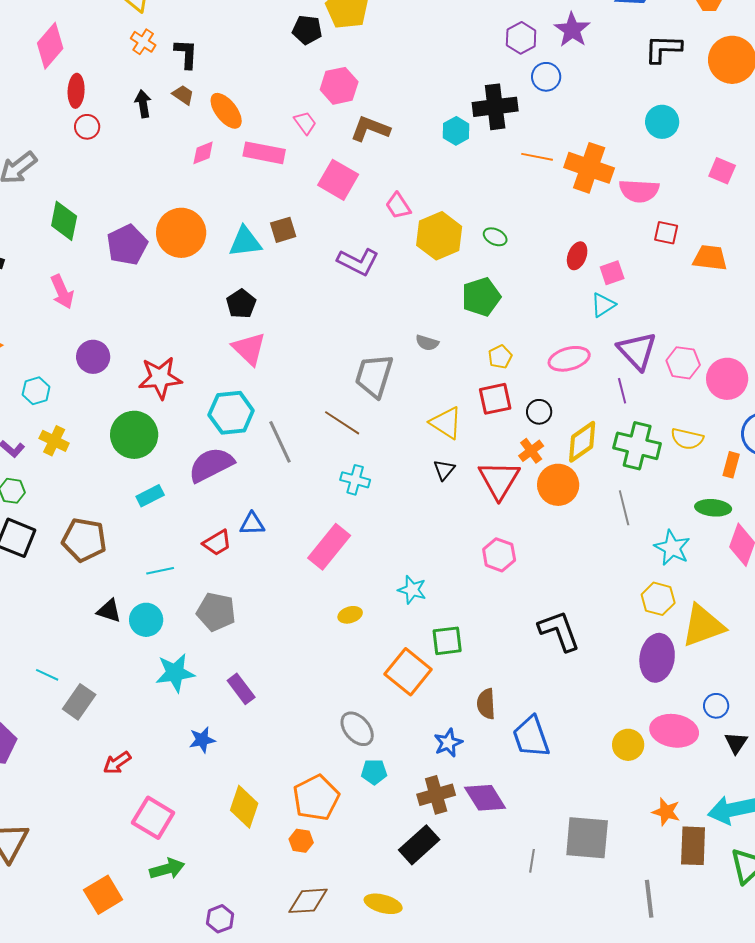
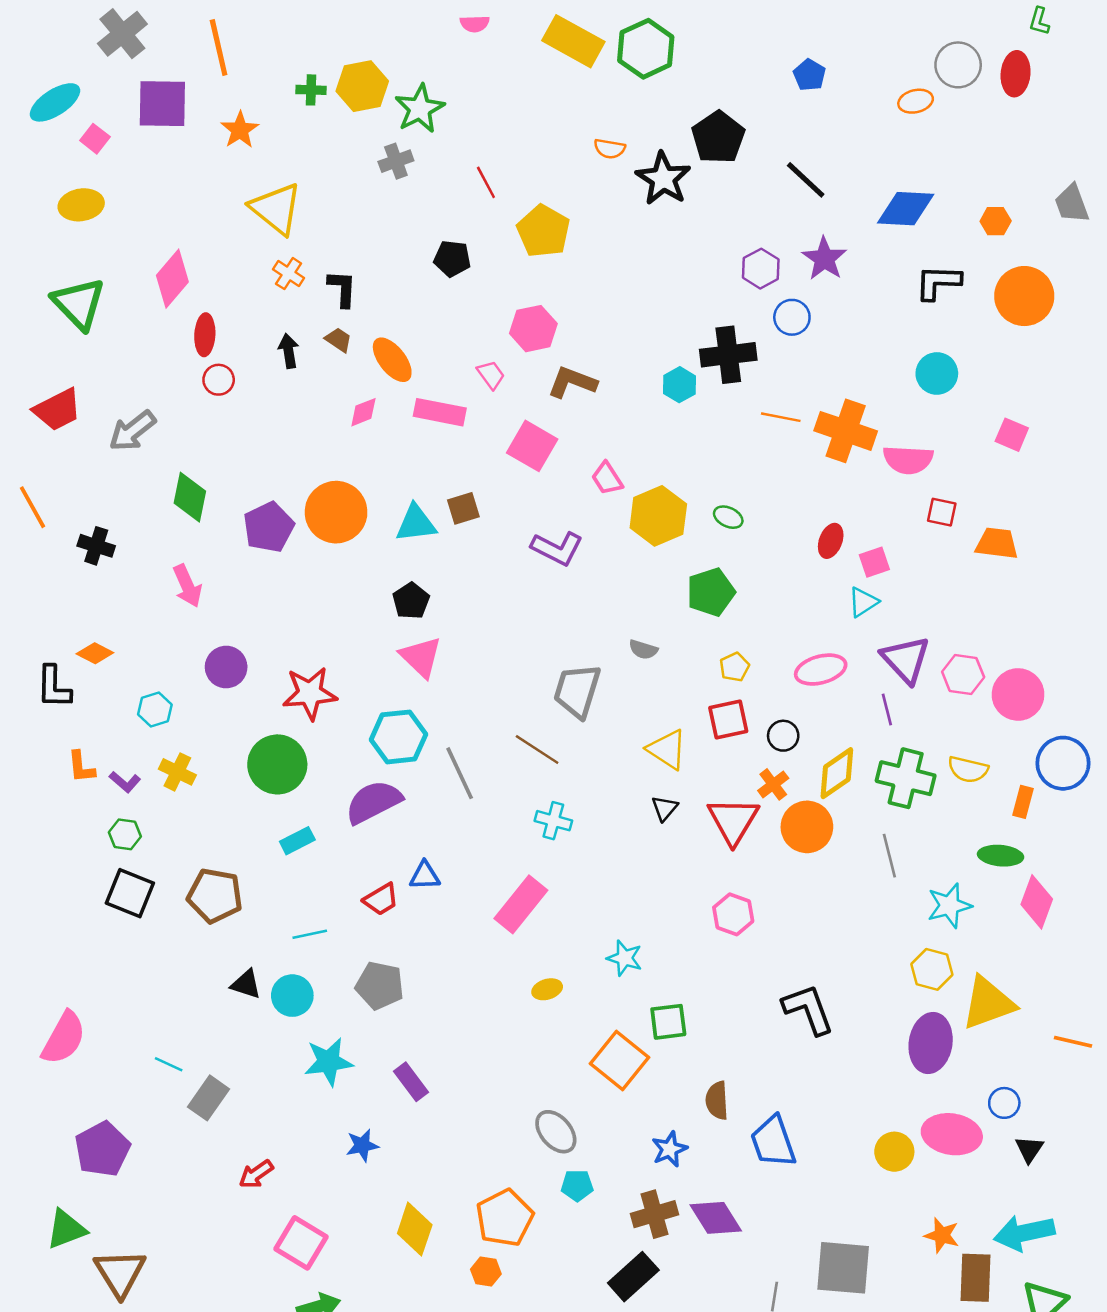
black pentagon: (307, 30) -> (452, 259), moved
cyan star: (672, 548) -> (949, 906), turned 30

